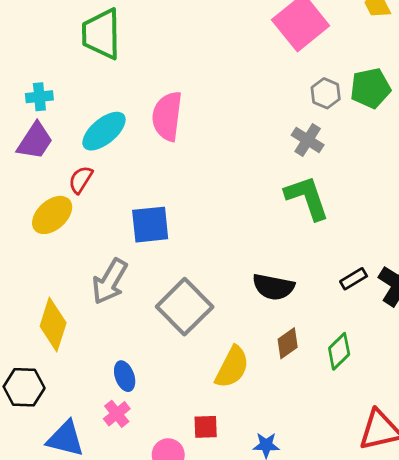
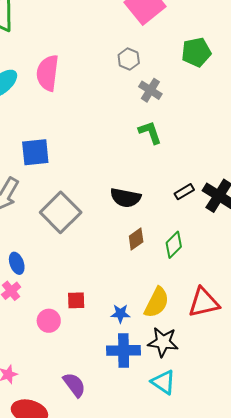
gray hexagon: (326, 93) -> (129, 59), moved
green L-shape: (307, 198) -> (150, 132), size x0.7
yellow semicircle: (232, 367) -> (157, 302), moved

